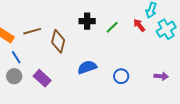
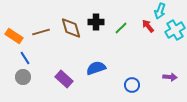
brown diamond: (58, 41) -> (71, 28), moved, turned -30
blue circle: (121, 76) -> (132, 85), moved
purple rectangle: (42, 78) -> (64, 79), moved

